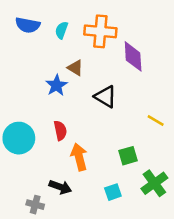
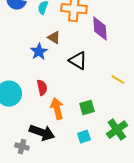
green square: (128, 156) -> (87, 108), moved
black arrow: (60, 187) -> (42, 133), size x1.4

